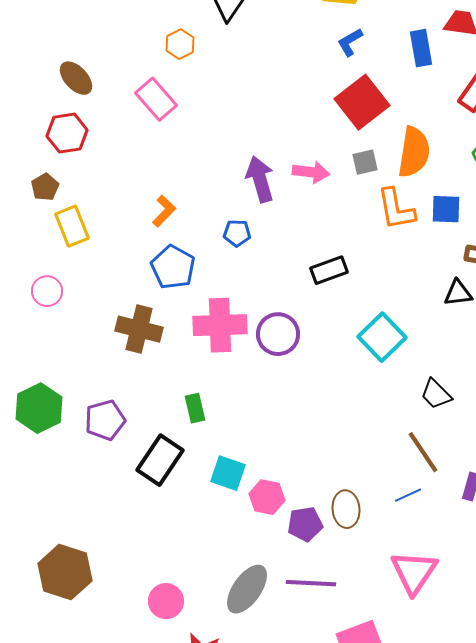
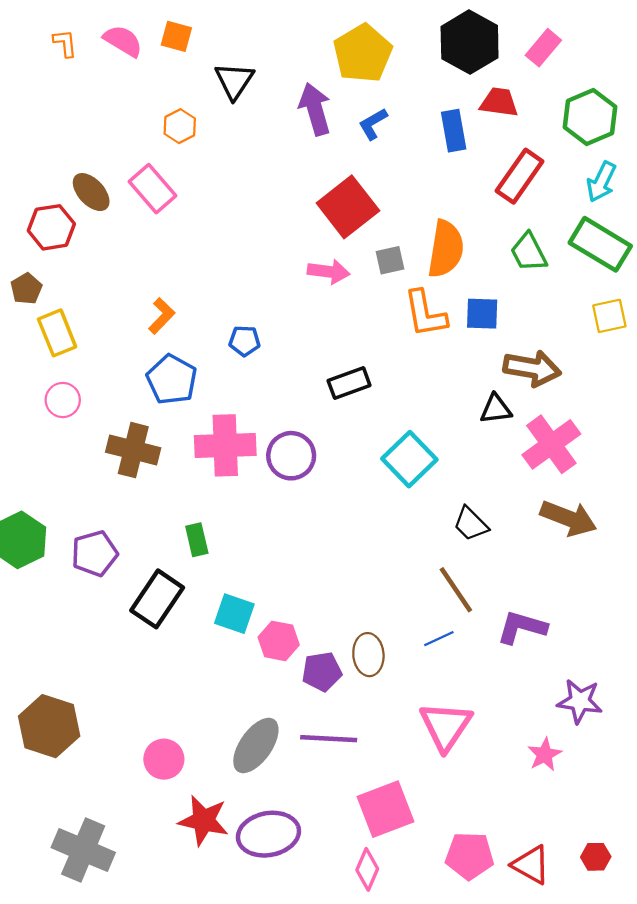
brown ellipse: (76, 78) -> (91, 192), moved
red square: (362, 102) -> (348, 207), moved
purple arrow: (260, 179) -> (315, 109), moved
pink circle: (47, 291) -> (63, 400), moved

